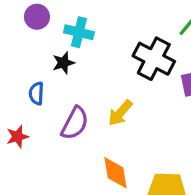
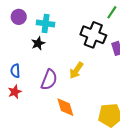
blue semicircle: (36, 93) -> (15, 71), moved
orange diamond: (115, 173) -> (65, 107), moved

